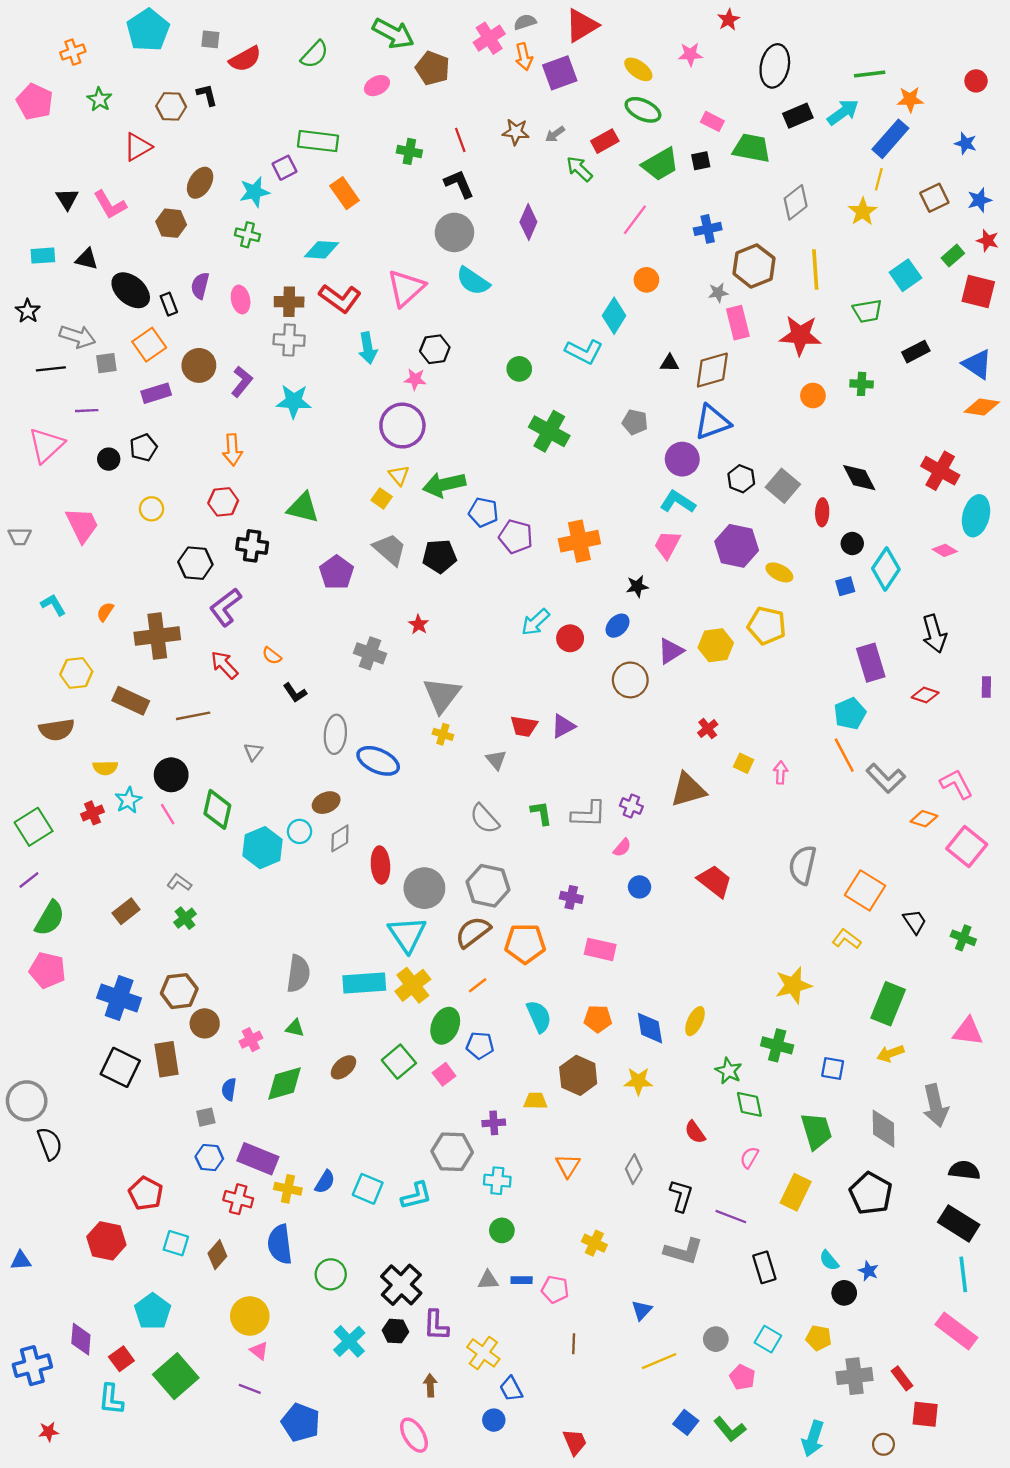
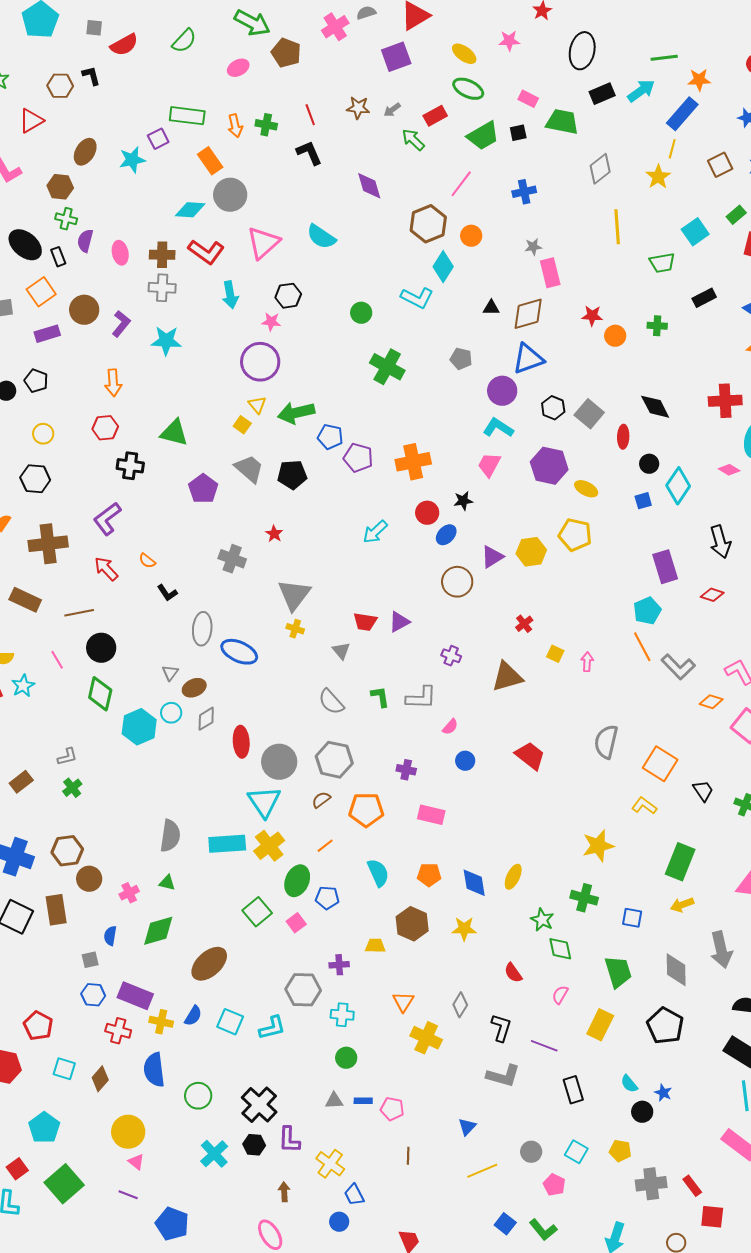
orange arrow: (524, 57) -> (235, 126), moved
purple diamond: (528, 222) -> (369, 186), turned -40
gray circle: (454, 232) -> (230, 195), moved
green cross: (247, 235) -> (66, 219), moved
brown hexagon: (754, 266) -> (428, 224), moved
red star: (800, 335) -> (592, 316), moved, size x0.6
black pentagon: (143, 448) -> (36, 381), turned -30
red cross: (940, 471) -> (725, 401), turned -32
black hexagon: (195, 563) -> (35, 479), moved
red circle: (570, 638) -> (427, 513), moved
gray triangle: (253, 752) -> (170, 673), moved
black circle: (171, 775) -> (101, 648), moved
purple cross: (631, 806) -> (451, 656), moved
pink line: (168, 814) -> (57, 660), moved
gray L-shape: (179, 882) -> (67, 757), turned 130
brown semicircle: (473, 932) -> (321, 800), size x0.6
brown ellipse: (343, 1067) -> (209, 964), moved, size x1.6
yellow cross: (594, 1243) -> (426, 1038), moved, size x1.4

